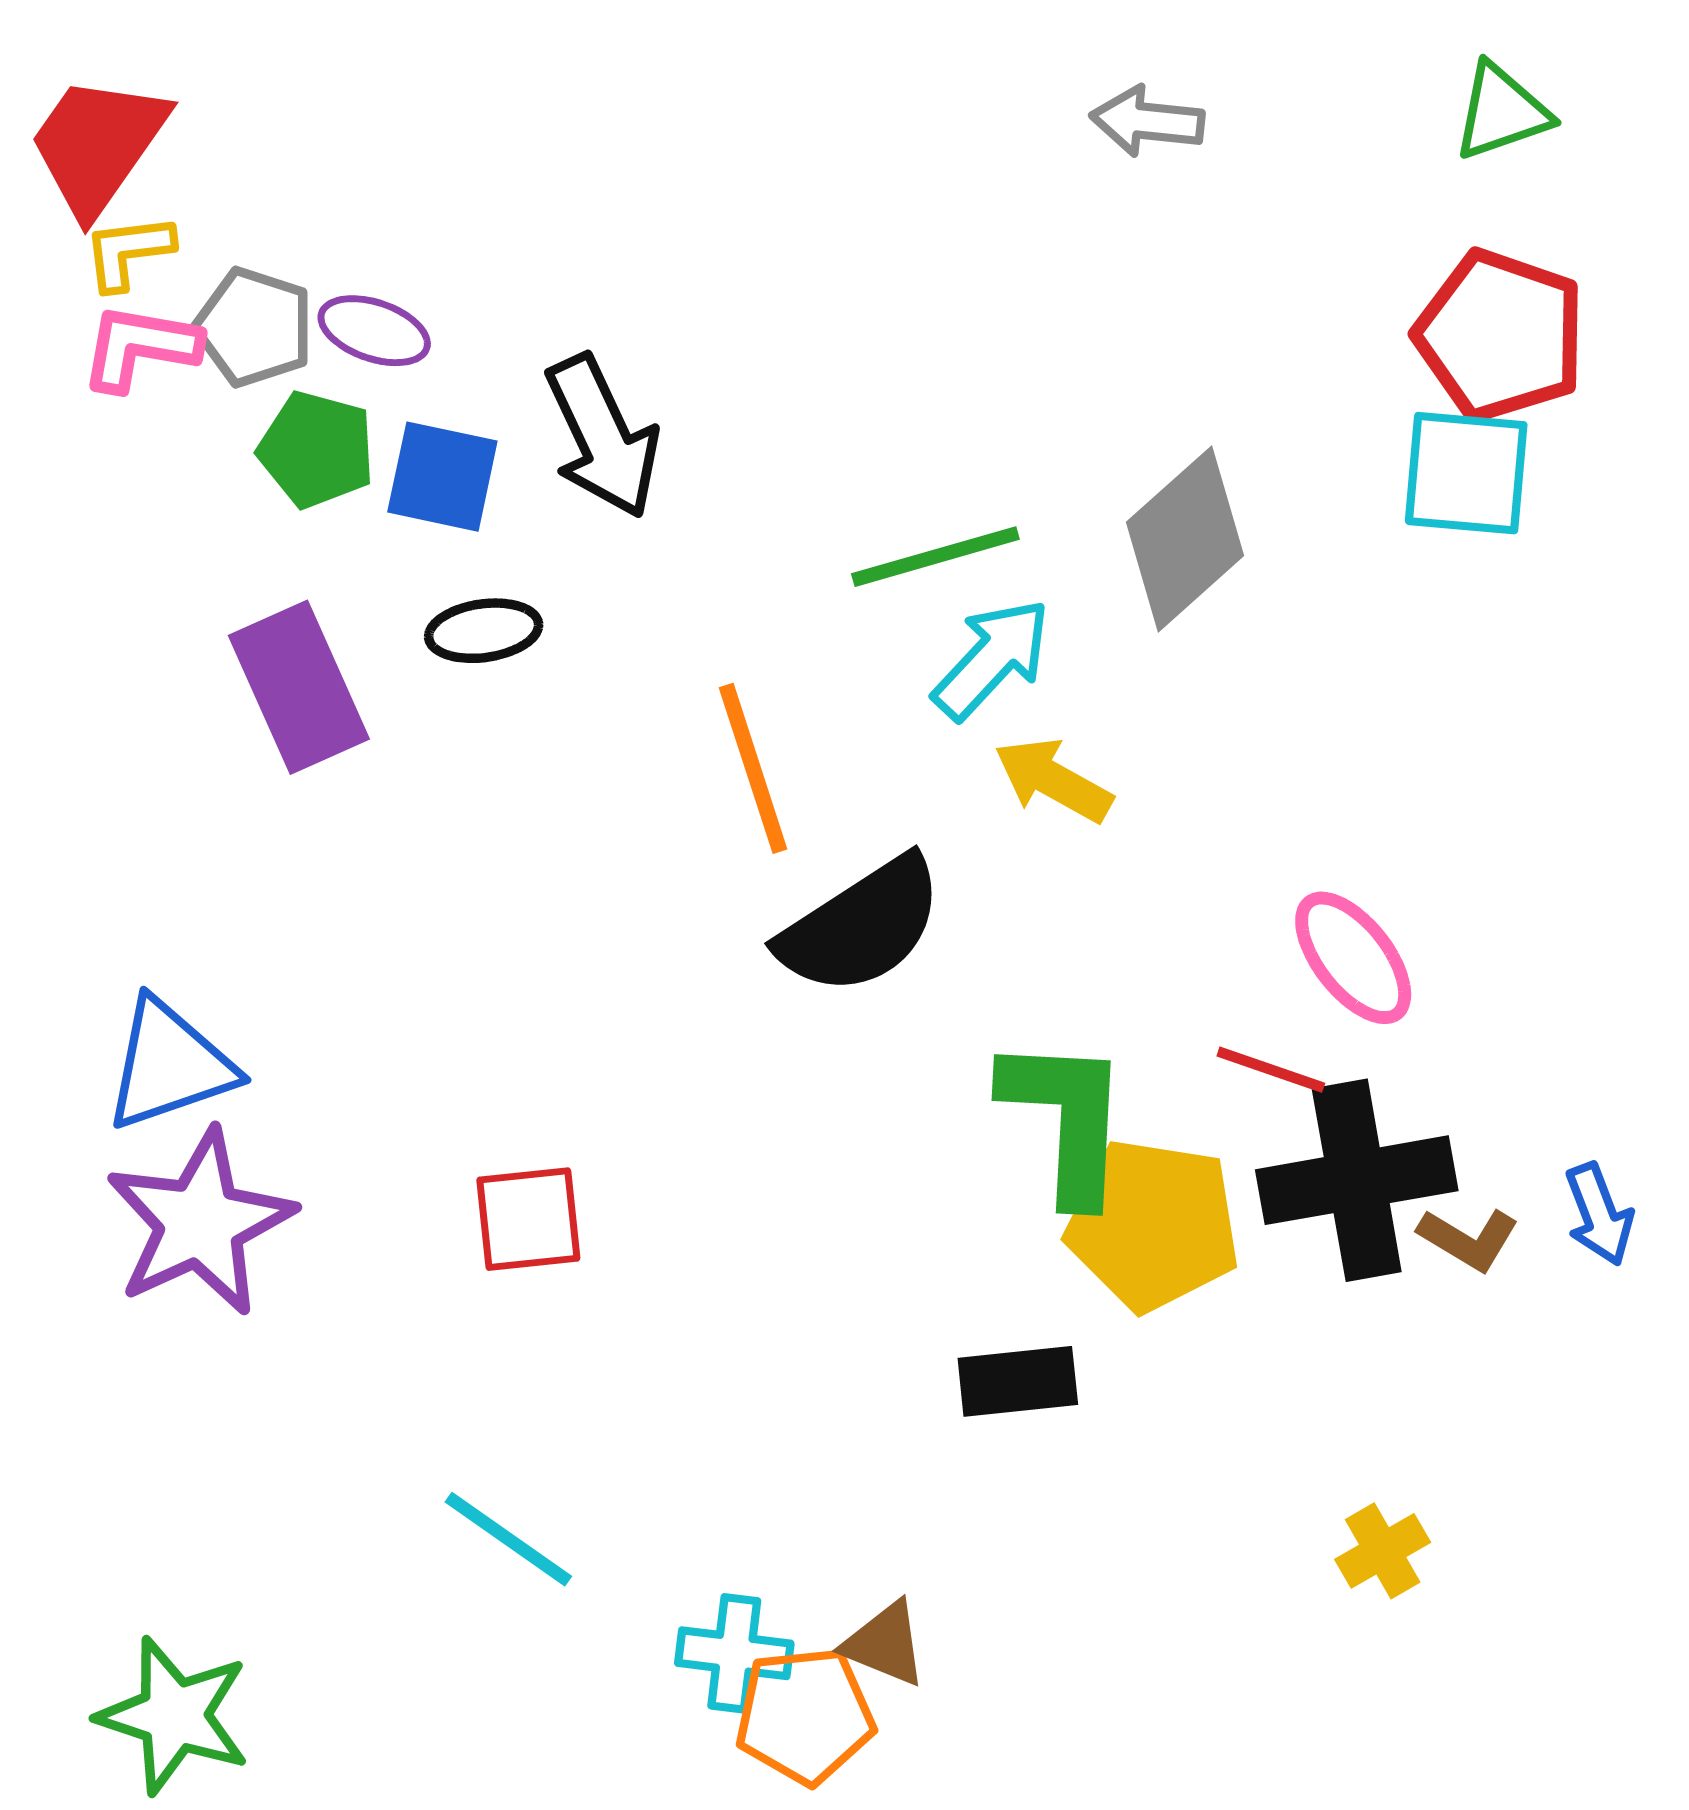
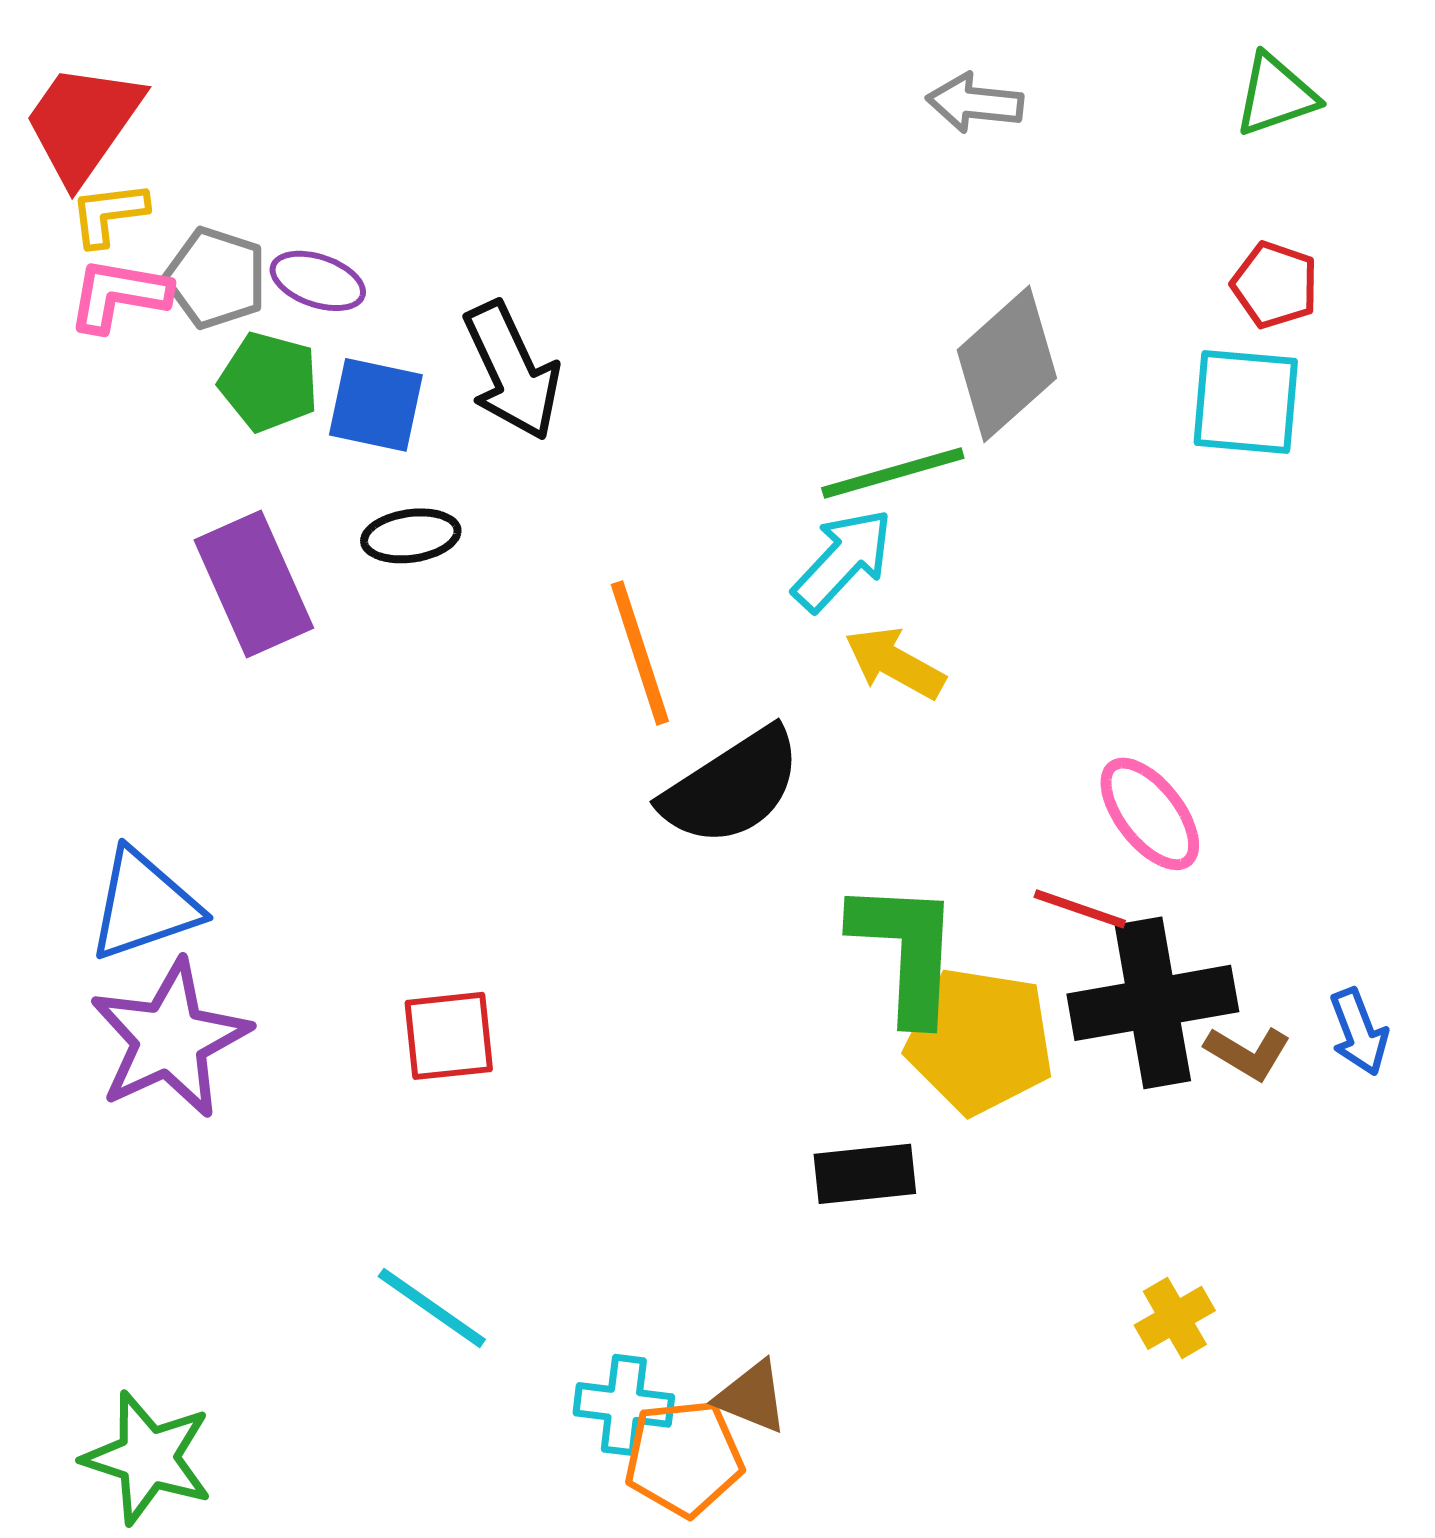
red pentagon: (1500, 335) -> (1275, 285), size x0.6
gray diamond: (1185, 539) -> (1007, 364), moved
green line: (935, 557) -> (893, 473), moved

